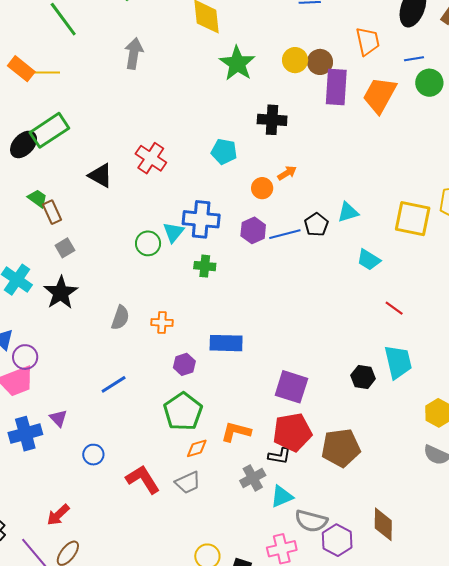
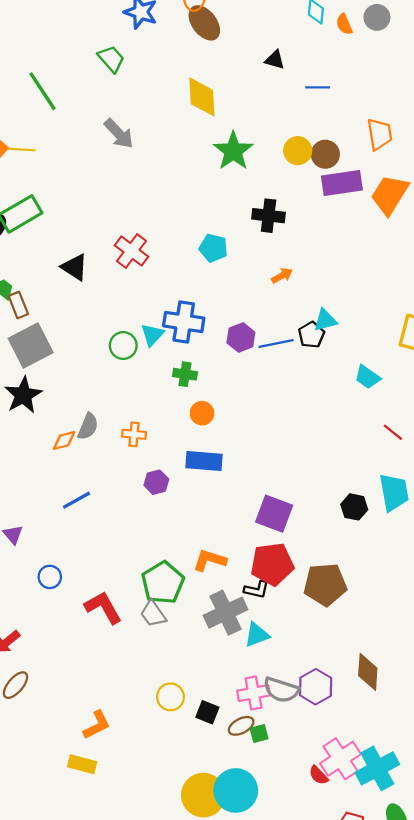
gray arrow: (134, 53) -> (119, 134), turned 124
purple rectangle: (336, 87) -> (342, 183), turned 75
orange circle: (262, 188) -> (202, 413), moved
cyan triangle: (348, 212) -> (325, 320), moved
gray square: (65, 248) -> (31, 346), size x2.0
green pentagon: (183, 412) -> (163, 583), moved
orange diamond: (197, 448) -> (64, 440), moved
gray cross: (253, 478) -> (226, 613), size x1.5
gray trapezoid: (188, 483) -> (153, 614), turned 76
gray semicircle: (311, 521) -> (281, 690), moved

